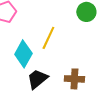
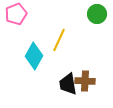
black trapezoid: (37, 79) -> (68, 84), moved, turned -60

